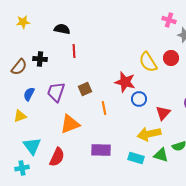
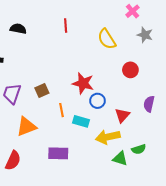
pink cross: (169, 20) -> (133, 11), moved, turned 32
red line: (74, 51) -> (66, 26), moved
red circle: (171, 58) -> (130, 70), moved
yellow semicircle: (148, 62) -> (107, 39), moved
cyan rectangle: (136, 158) -> (81, 121), moved

